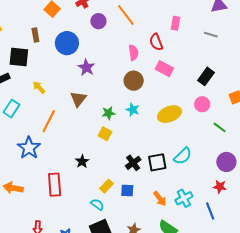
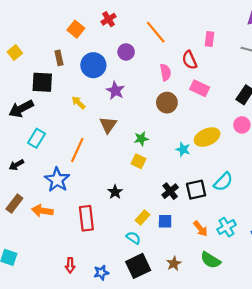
purple circle: (98, 21) -> (126, 52), moved
yellow arrow: (39, 87) -> (78, 103), moved
cyan star: (133, 110) -> (183, 149), moved
orange arrow: (13, 188) -> (42, 211), moved

